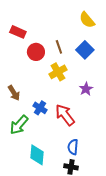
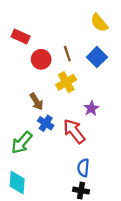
purple star: (86, 89) -> (91, 108), moved
brown arrow: (14, 93) -> (37, 102), moved
cyan diamond: (37, 155) -> (17, 183), moved

